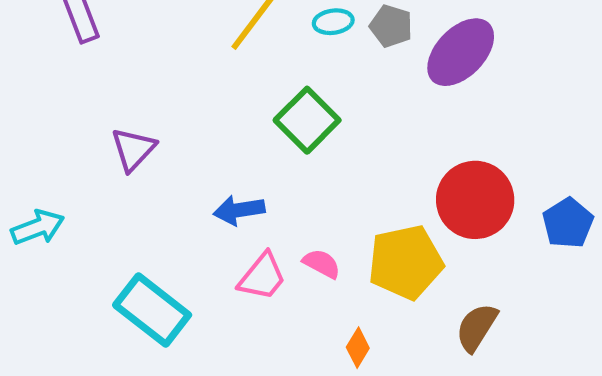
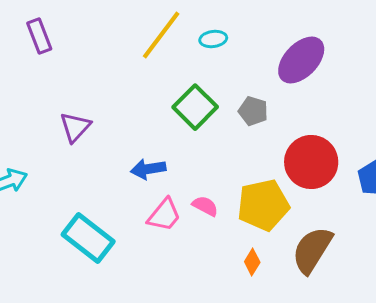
gray pentagon: (391, 26) -> (253, 111), moved
brown semicircle: (477, 327) -> (312, 250), size x1.4
orange diamond: (358, 348) -> (252, 262), moved

